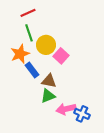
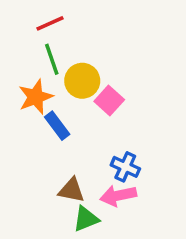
brown triangle: (49, 81) -> (71, 190), moved
green triangle: (48, 96) -> (86, 219), moved
blue cross: (82, 114) -> (125, 167), moved

